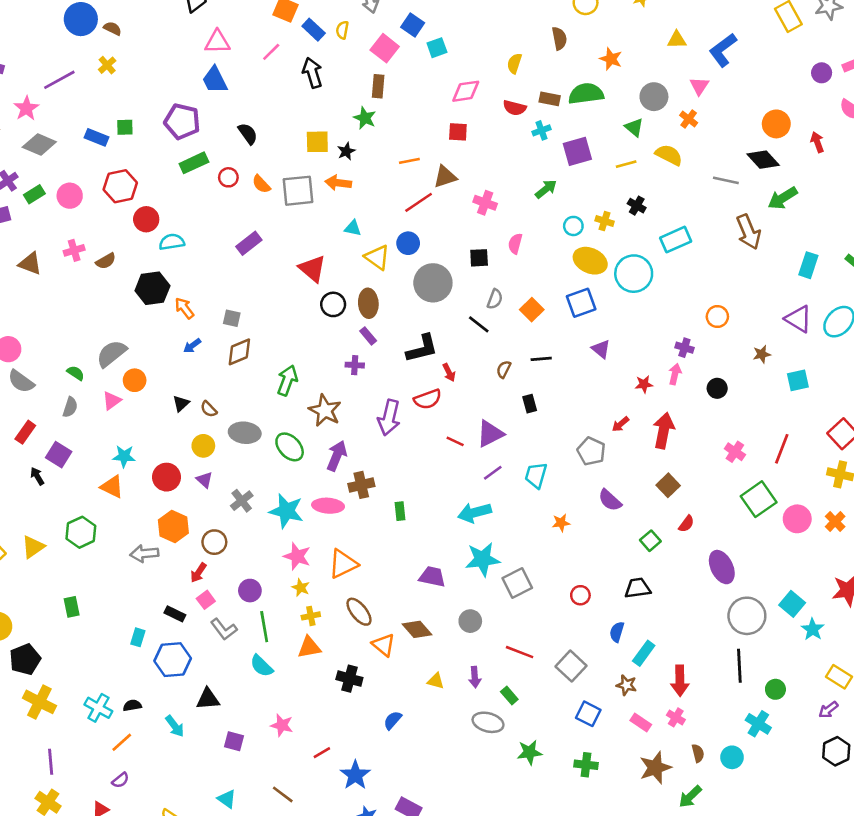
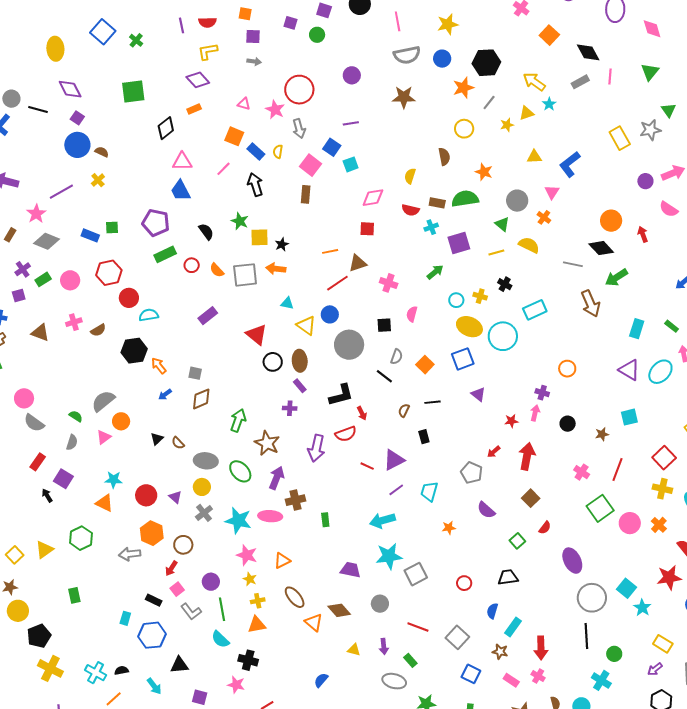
green star: (365, 118) -> (240, 221), moved
brown star: (762, 354) -> (602, 434), moved
yellow circle: (203, 446) -> (202, 487), moved
orange triangle: (343, 564) -> (282, 561), size x0.7
black cross: (349, 679) -> (248, 660), moved

